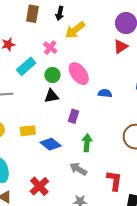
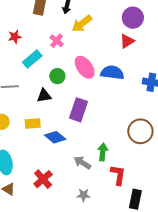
green circle: (52, 75) -> (57, 76), moved
blue semicircle: (105, 93) -> (112, 73), moved, size x1.6
black triangle: (51, 96) -> (44, 96), moved
purple rectangle: (73, 116) -> (79, 110), size x1.6
green arrow: (87, 143) -> (103, 152), moved

